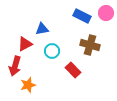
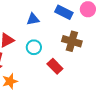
blue triangle: (42, 29) -> (33, 19), moved

